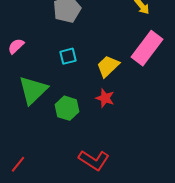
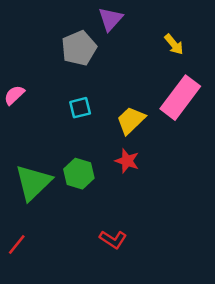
green triangle: (33, 90) -> (33, 182), moved
red L-shape: (94, 160) -> (113, 239), size x0.7

